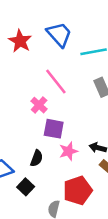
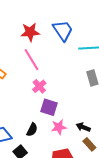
red star: (20, 41) -> (30, 32), turned 30
pink line: (56, 82) -> (32, 60), moved

